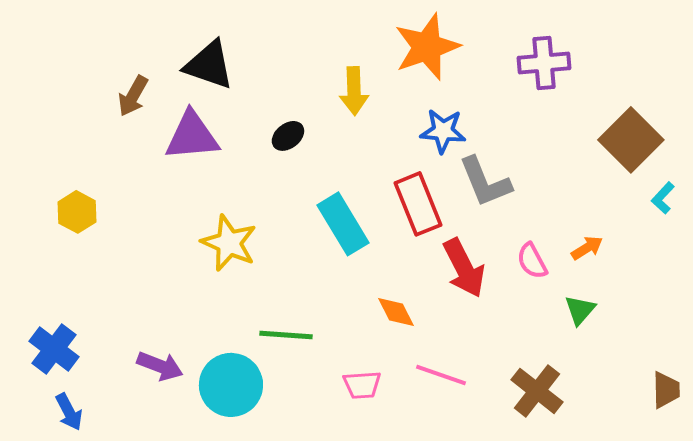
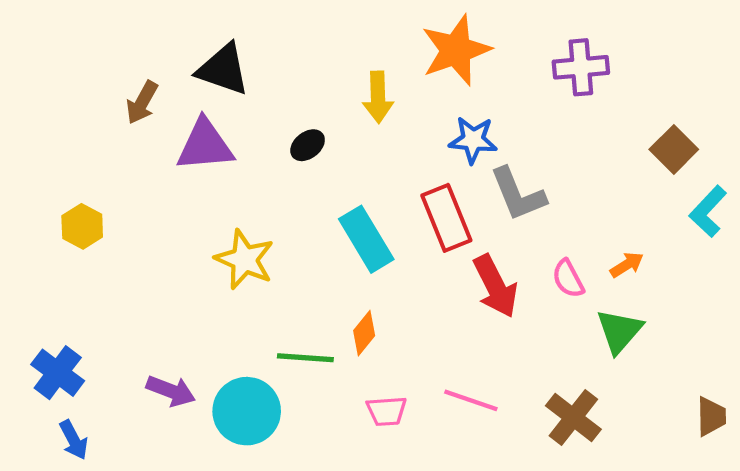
brown square: (631, 140) -> (674, 149), size x0.7
cyan L-shape: (663, 198) -> (708, 211), size x1.5
green triangle: (580, 310) -> (619, 331), size x1.4
orange diamond: (396, 312) -> (364, 333), moved, turned 66

